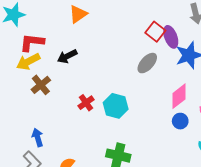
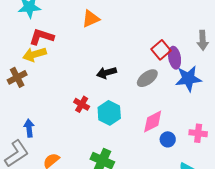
black arrow: (67, 56) -> (107, 73), moved
brown cross: (41, 85) -> (17, 77), moved
pink diamond: (179, 96) -> (153, 122), moved
red cross: (86, 103) -> (82, 104), turned -35

